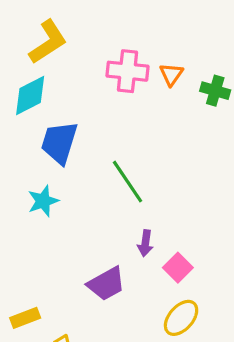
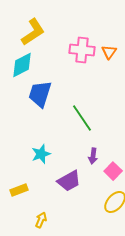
cyan star: (43, 201) -> (41, 154), moved
yellow rectangle: (25, 318) -> (19, 190), moved

